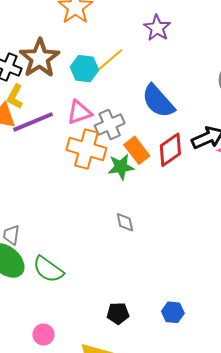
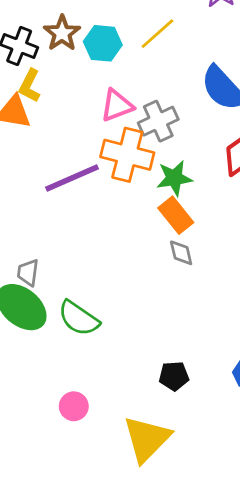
brown star: (40, 58) -> (62, 33), size x0.7
cyan hexagon: (84, 69) -> (103, 43), moved
purple line: (33, 122) -> (72, 178), moved
orange rectangle: (137, 150) -> (176, 215), moved

